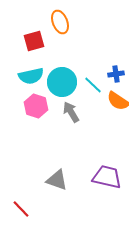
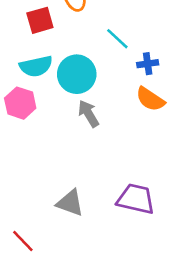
cyan line: (93, 85) -> (117, 39), moved
pink hexagon: (36, 106) -> (20, 103), moved

